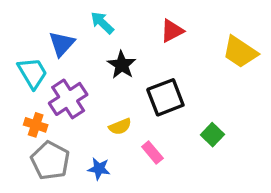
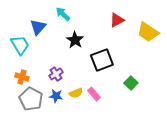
red triangle: (172, 31) -> (117, 20), moved
purple cross: (68, 99) -> (56, 74), moved, size x0.6
yellow semicircle: (120, 127) -> (76, 93), moved
blue star: (99, 169) -> (56, 96), moved

